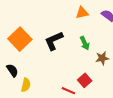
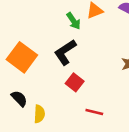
green arrow: (85, 43) -> (74, 21), moved
red square: (85, 80) -> (75, 82), moved

